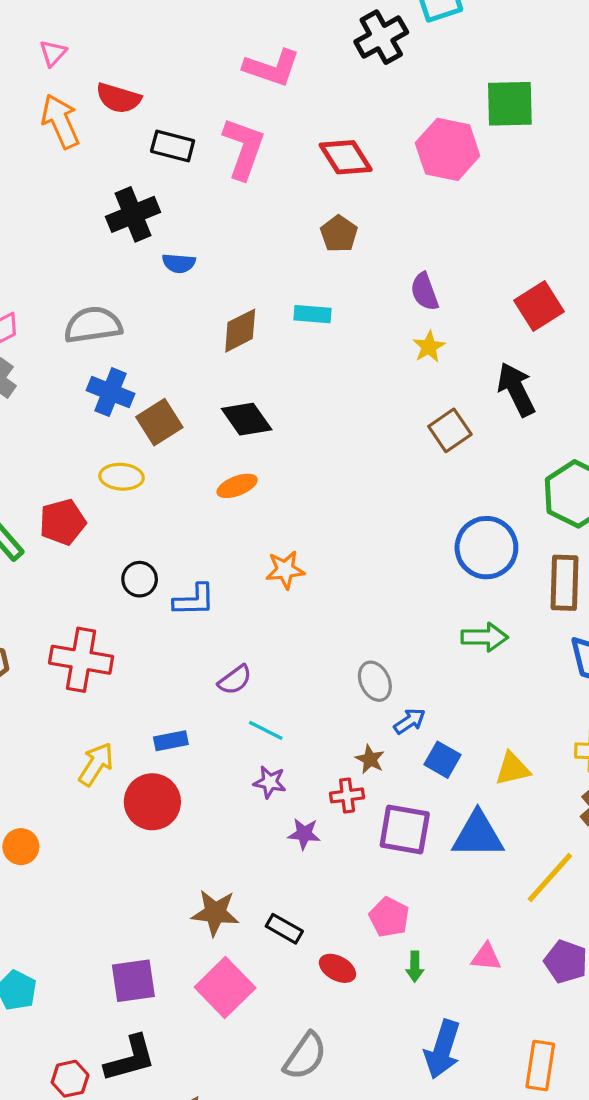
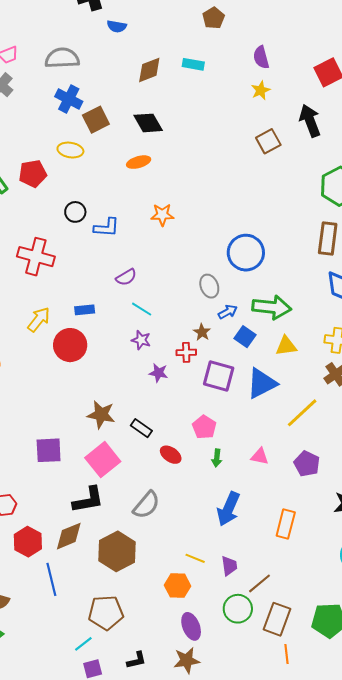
blue circle: (486, 548) -> (246, 253), moved
green arrow: (485, 637) -> (272, 307), moved, size x1.4
blue triangle: (478, 835) -> (262, 383), turned -32
black L-shape: (130, 1059) -> (88, 500), moved

